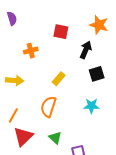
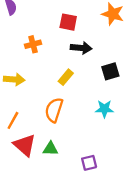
black arrow: (86, 50) -> (81, 48), moved, turned 72
red triangle: (23, 137) -> (25, 145), turned -35
green triangle: (55, 138) -> (50, 149), moved, turned -40

